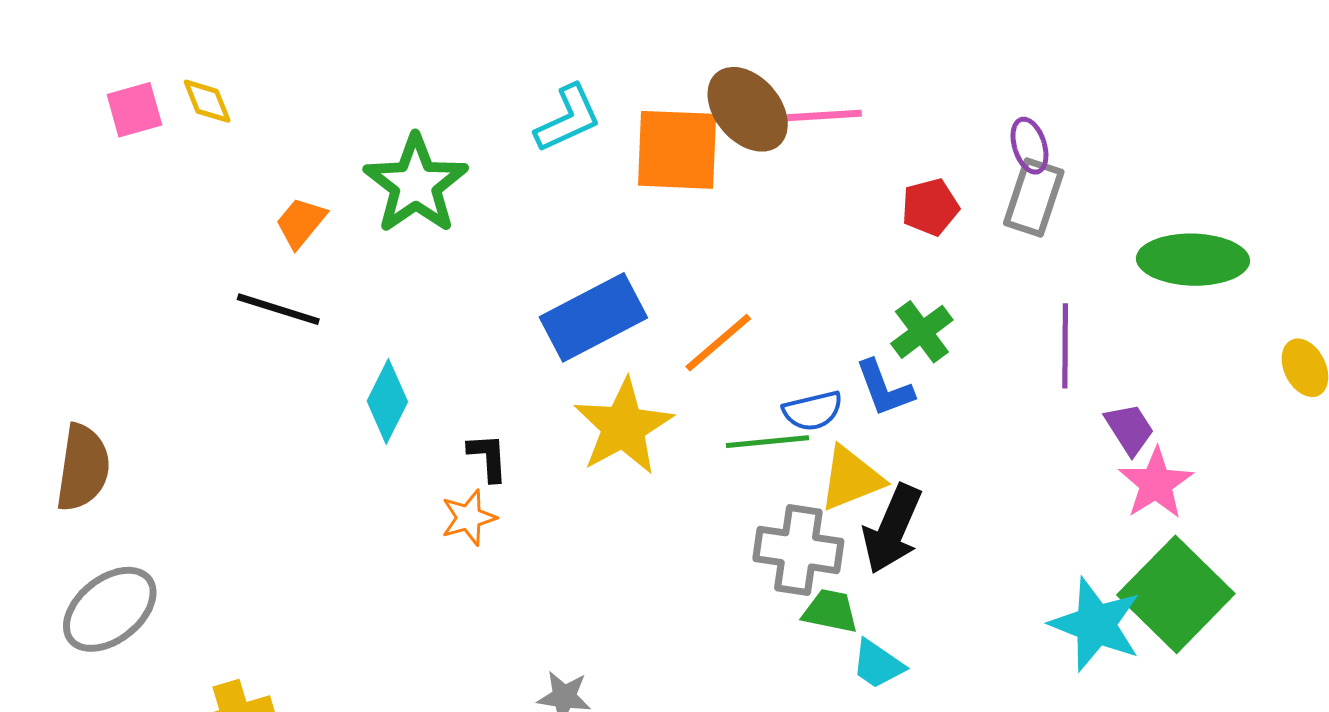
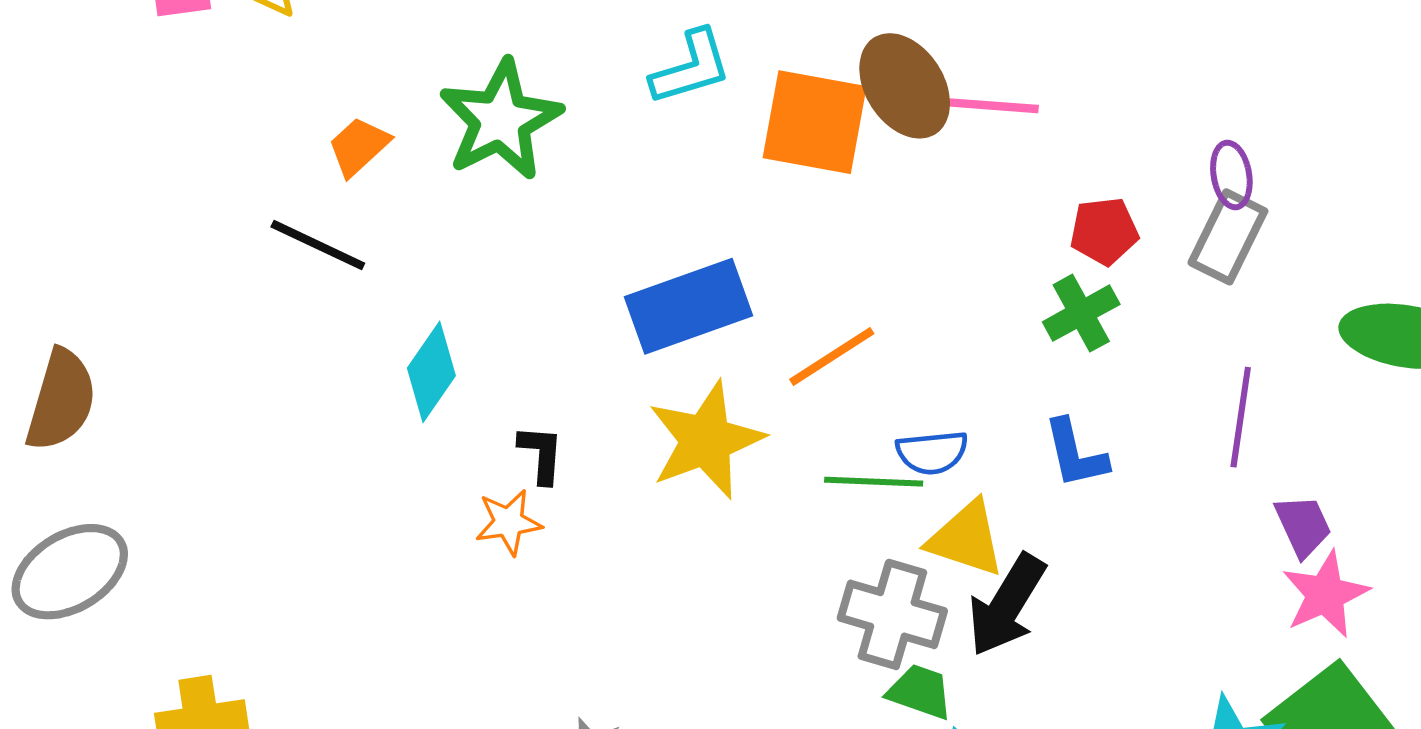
green cross: (922, 332) -> (1081, 313), moved
blue L-shape: (884, 388) -> (1075, 454), moved
yellow triangle: (851, 479) -> (966, 539), turned 32

